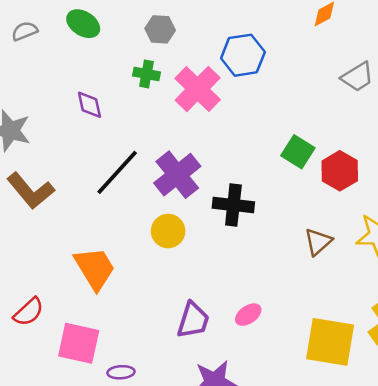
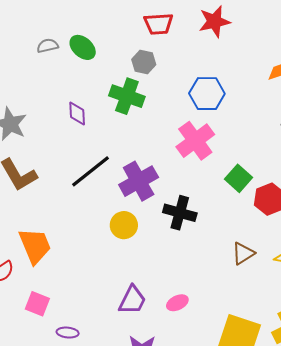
gray semicircle: (25, 31) -> (48, 46), moved
green cross: (147, 74) -> (127, 96), size x1.6
pink cross: (198, 89) -> (195, 141), moved
orange trapezoid: (95, 268) -> (35, 246), moved
pink square: (79, 343) -> (37, 304), size x0.7

